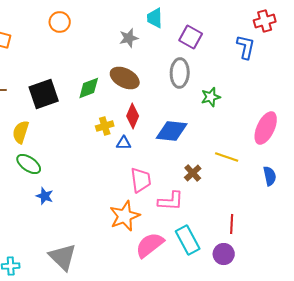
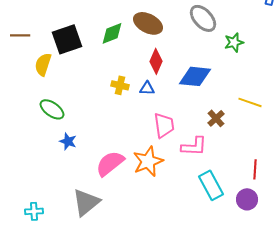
gray ellipse: (180, 73) -> (203, 18), turned -44
yellow cross: (105, 126) -> (120, 85), moved, turned 30
yellow semicircle: (21, 132) -> (43, 64), moved
pink semicircle: (150, 245) -> (110, 163), moved
gray triangle: (63, 257) -> (86, 202), turned 36

